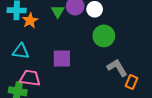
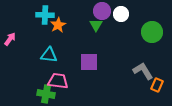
green triangle: (58, 11) -> (96, 25), moved
green circle: (104, 36) -> (152, 32), moved

